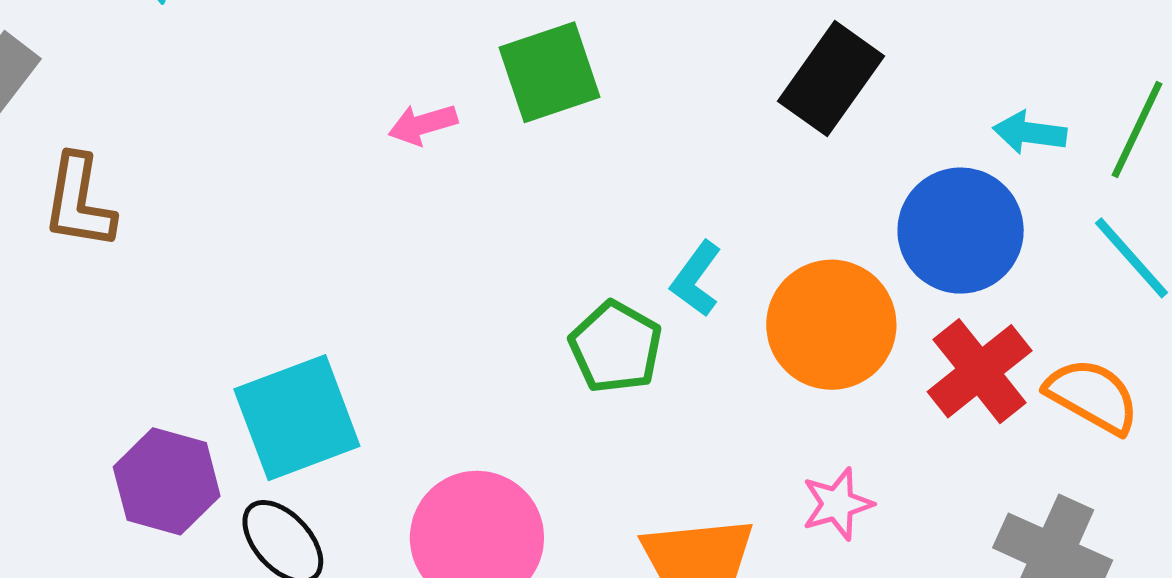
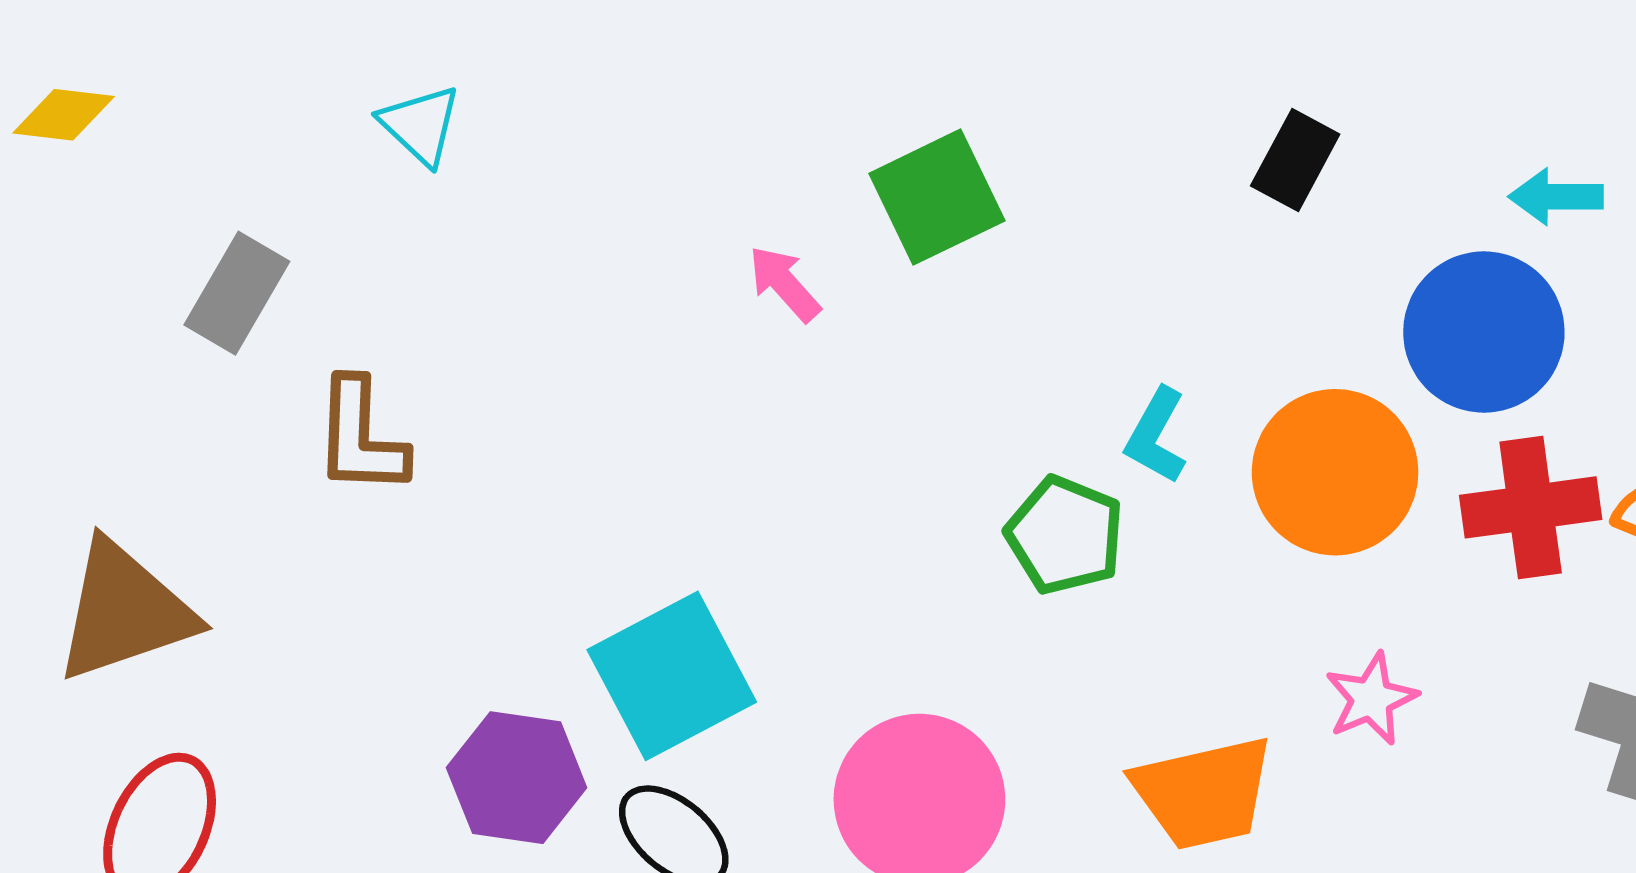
black rectangle: (831, 79) -> (1295, 160), size x0.7
pink arrow: (423, 124) -> (784, 284), turned 72
red cross: (980, 371) -> (1531, 507), turned 38

